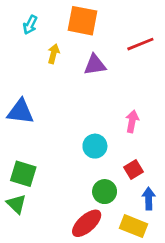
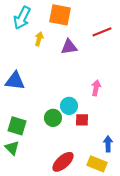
cyan arrow: (30, 25) -> (22, 18), size x1.6
red square: (133, 170) -> (82, 120), moved, turned 32
green circle: (105, 192) -> (53, 118), moved

